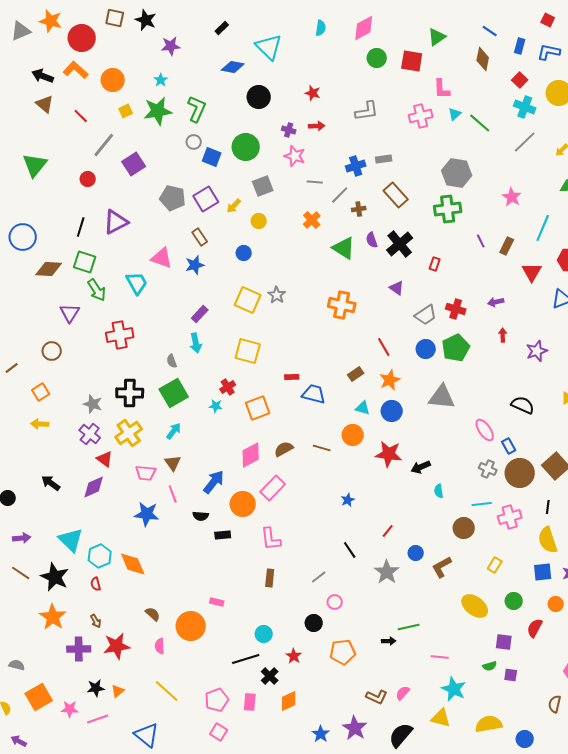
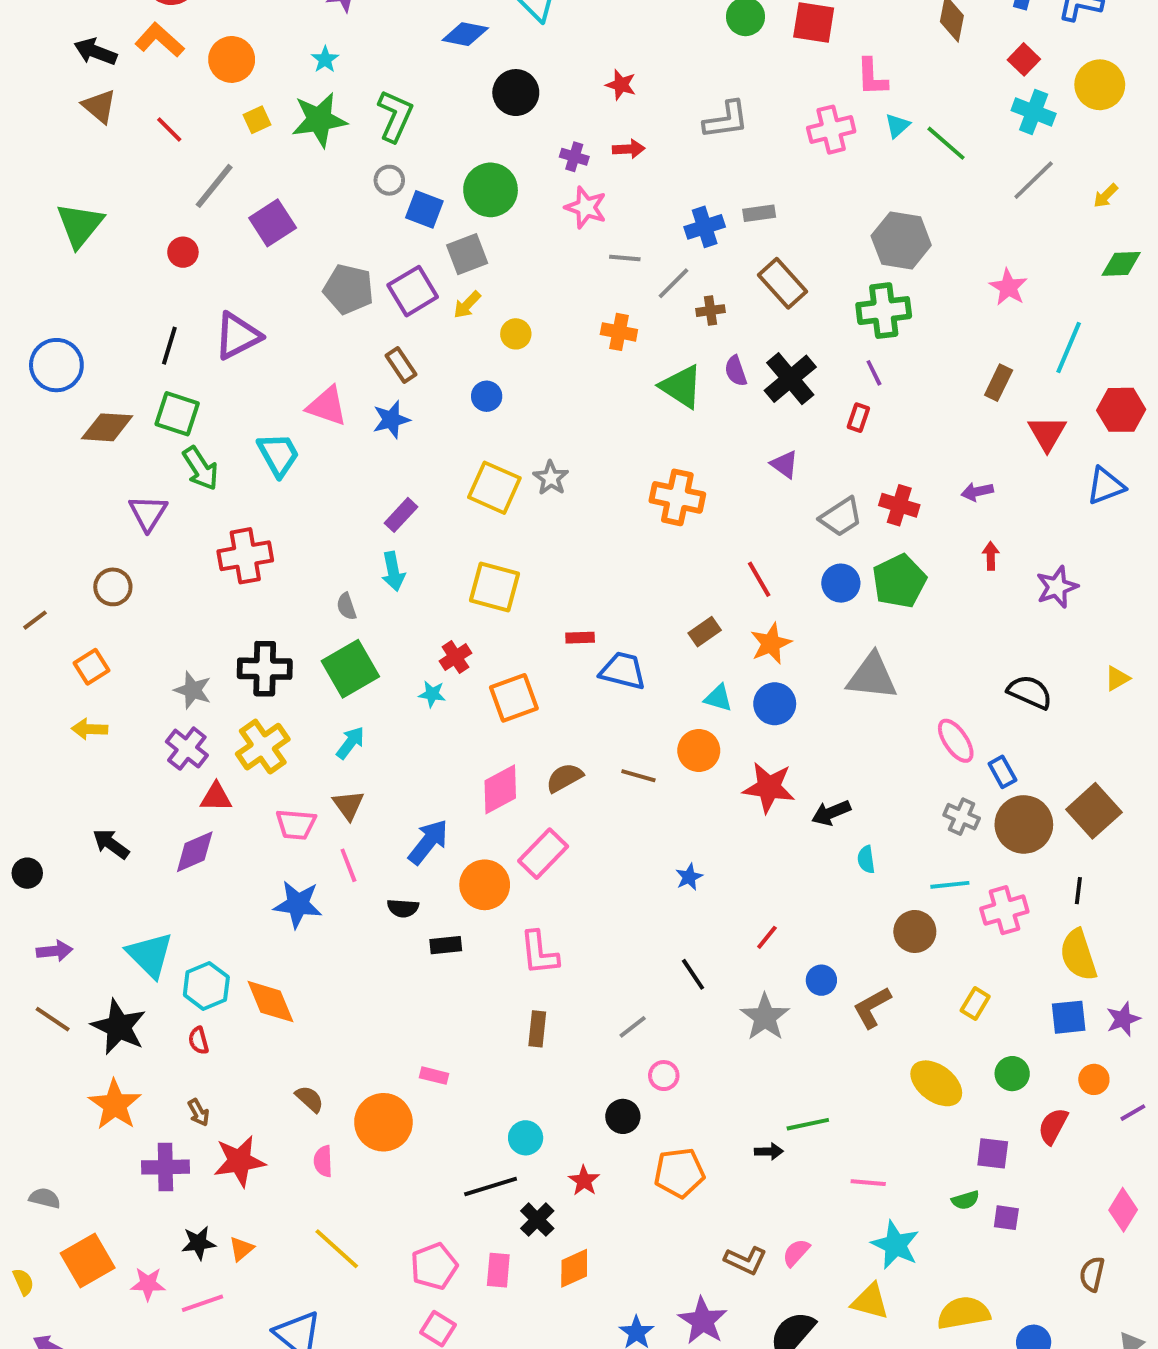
gray square: (263, 186) -> (467, 254), moved
orange cross: (312, 220) -> (619, 332), turned -36
purple line: (481, 241) -> (874, 373), moved
red triangle: (105, 459) -> (216, 797), turned -36

